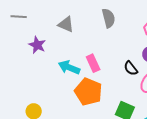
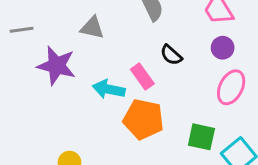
purple star: (37, 45) -> (56, 66), size x1.5
black semicircle: (131, 68) -> (171, 55), moved

